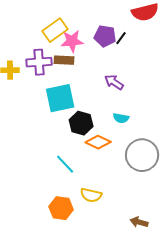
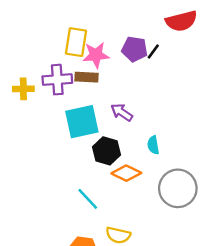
yellow rectangle: (55, 30) -> (76, 42), turned -45
purple arrow: (114, 82) -> (122, 112), moved
cyan semicircle: (121, 118) -> (153, 145), turned 70

